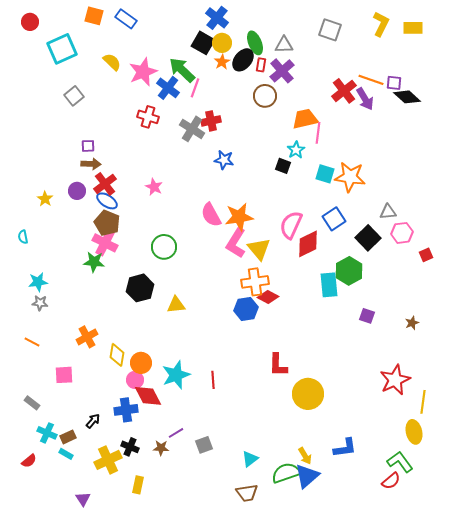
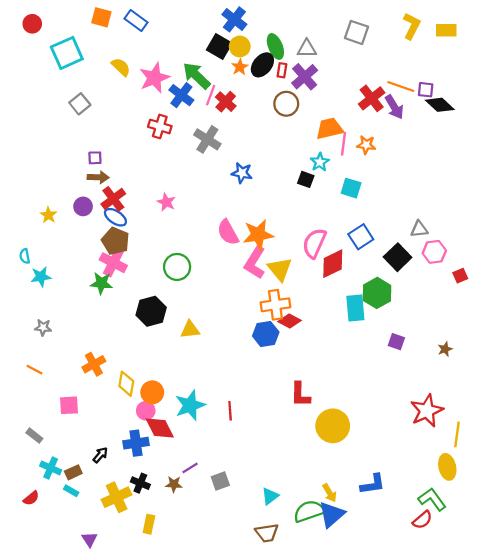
red cross: (211, 121) -> (226, 102), moved, turned -36
orange star: (350, 177) -> (366, 145), moved, size x0.6
cyan star: (38, 282) -> (41, 277), moved

